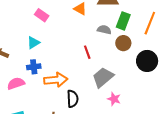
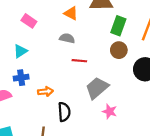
gray semicircle: (104, 30) -> (67, 38), moved
red line: (87, 52) -> (79, 61), turned -64
orange arrow: (56, 80) -> (45, 92), size x0.6

